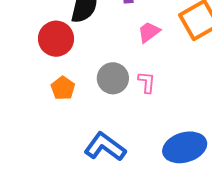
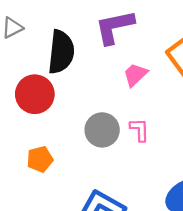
orange pentagon: (63, 88) -> (40, 159), moved, turned 30

